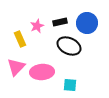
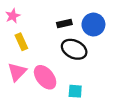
pink star: (37, 26) -> (13, 16), moved
pink ellipse: (42, 72) -> (45, 77), turned 55

